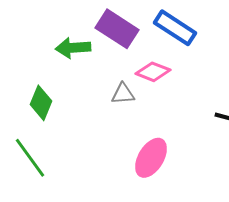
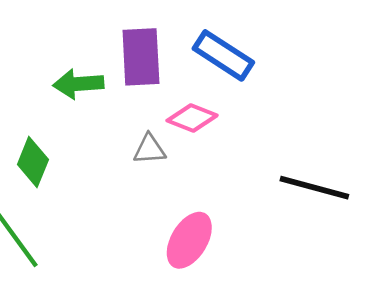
purple rectangle: (117, 29) -> (141, 57), turned 54

